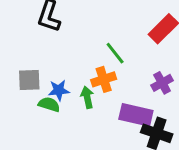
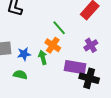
orange cross: (104, 79) -> (53, 45), turned -35
green semicircle: (49, 104) -> (20, 75), moved

